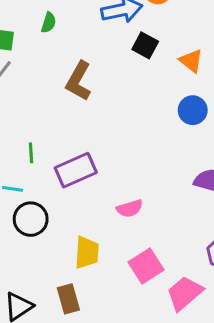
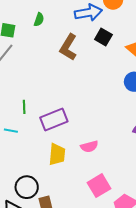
brown L-shape: (79, 81) -> (68, 47), moved
black circle: (31, 219) -> (27, 187), moved
yellow trapezoid: (87, 253) -> (57, 154), moved

